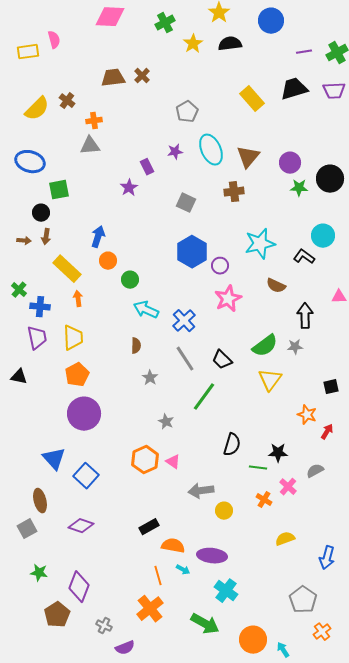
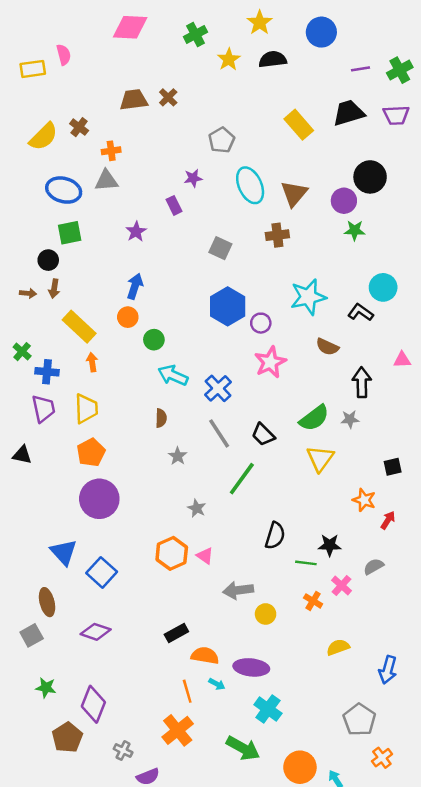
purple star: (175, 152) -> (193, 178), moved
blue ellipse: (30, 162) -> (64, 190), moved
black circle: (330, 179) -> (370, 177), moved
purple star: (129, 188) -> (136, 232), moved
blue arrow: (98, 237) -> (135, 286), moved

